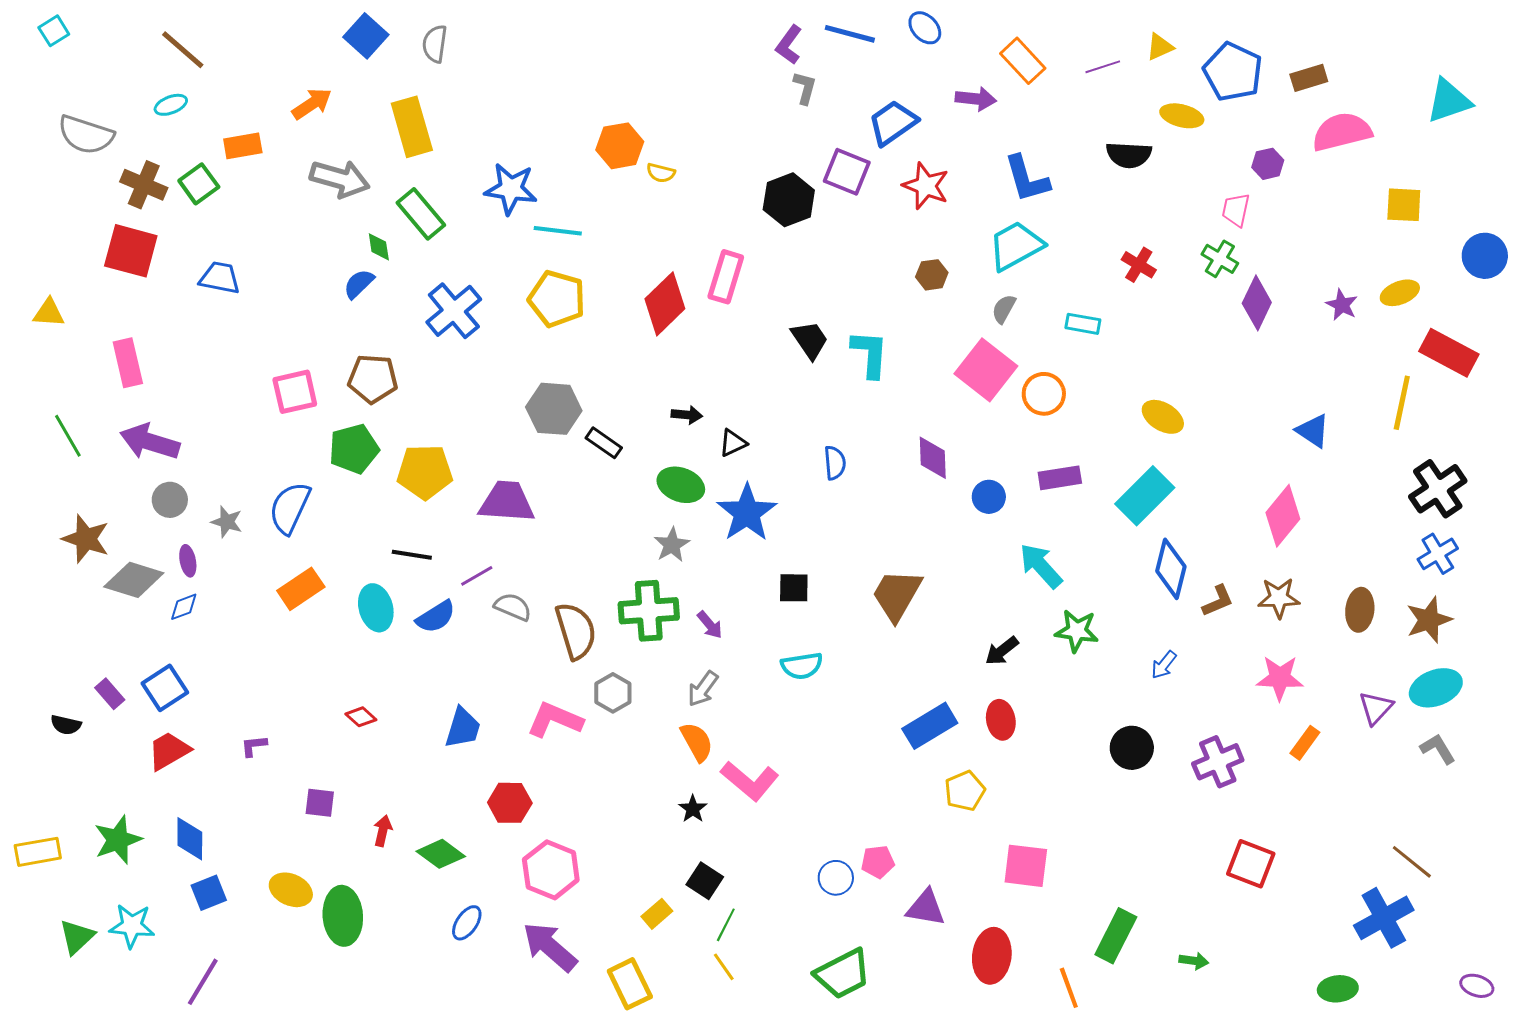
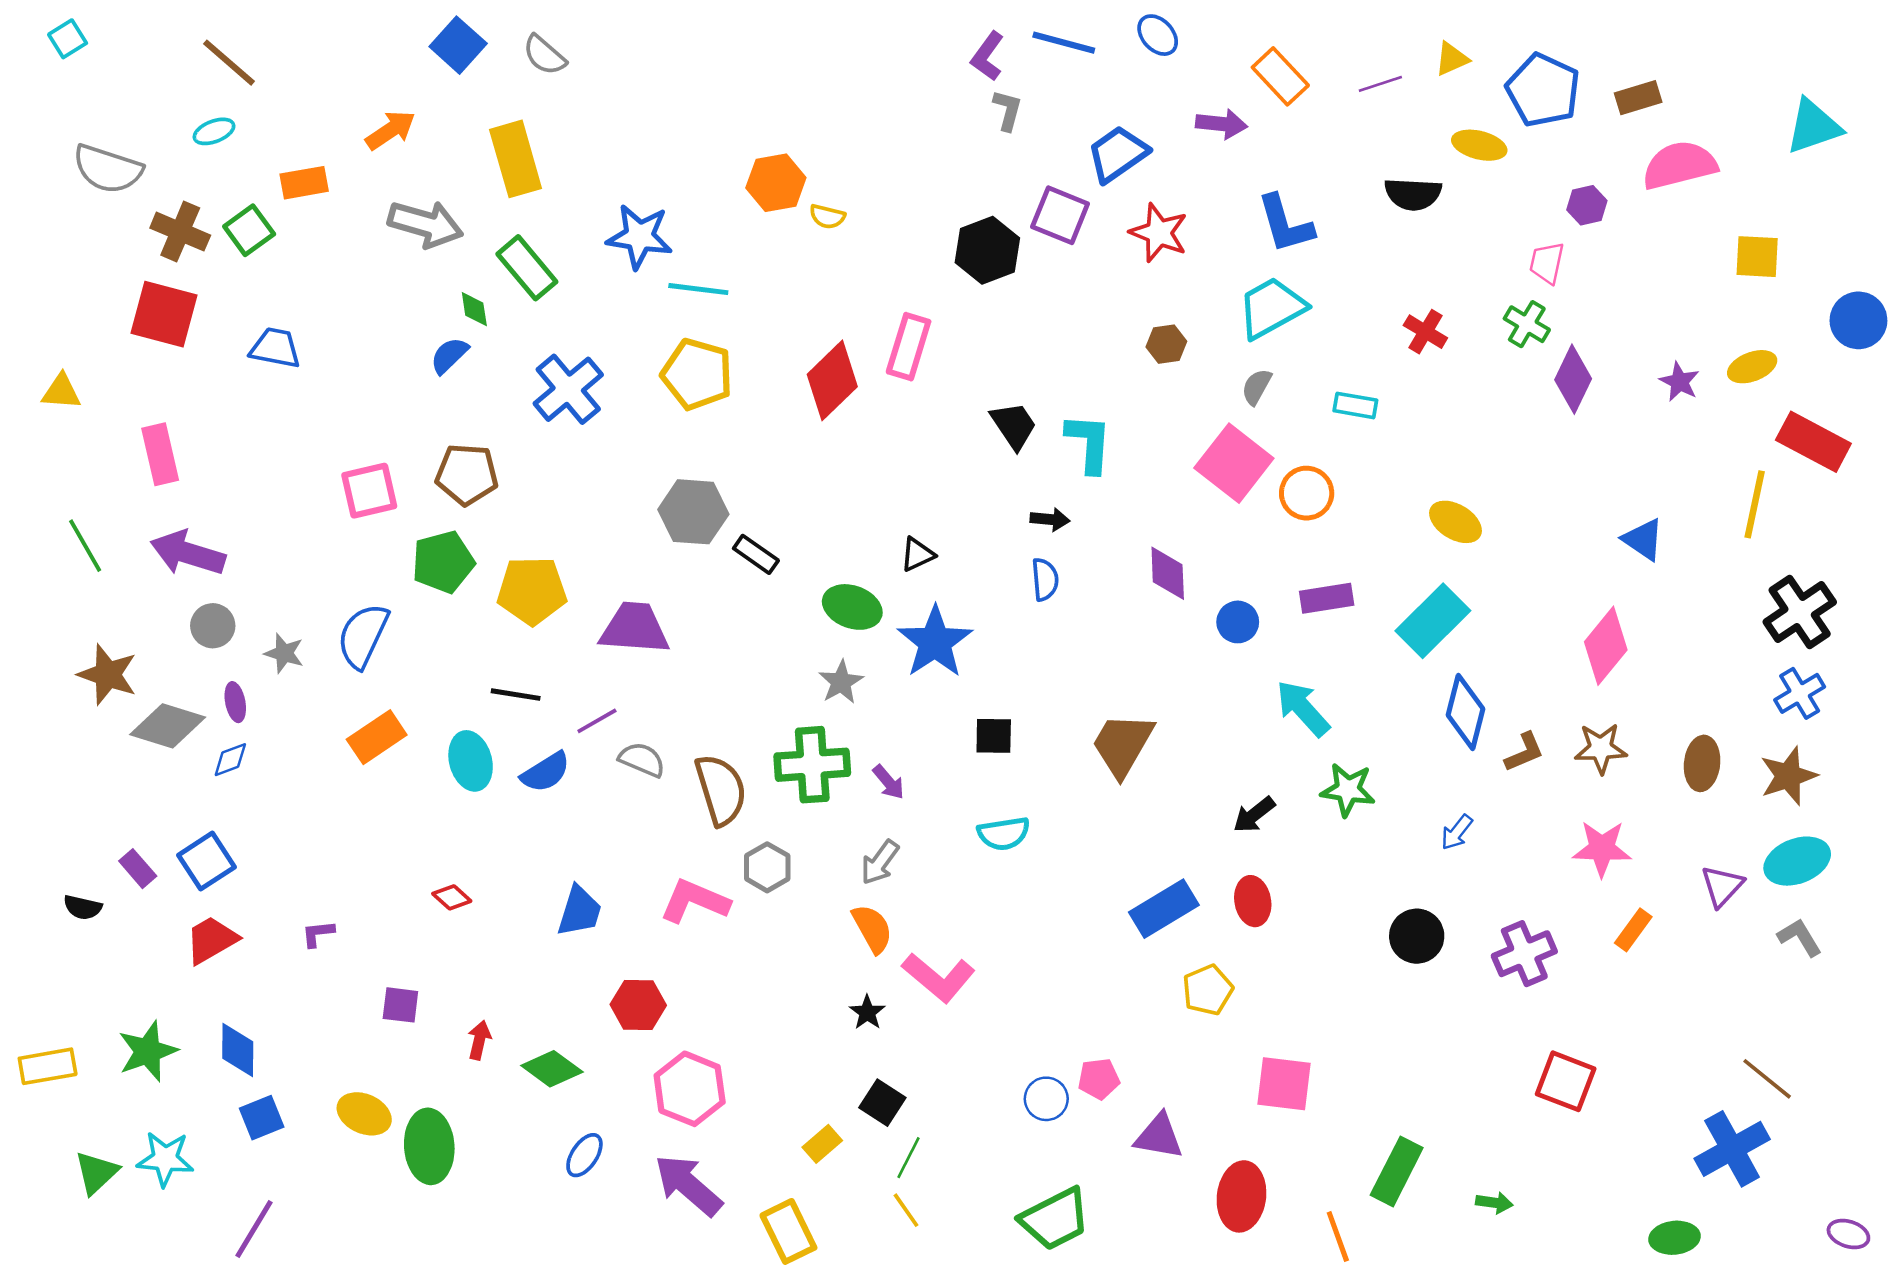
gray semicircle: (435, 44) -> (544, 55), turned -57
black arrow: (687, 415) -> (1050, 519), moved

